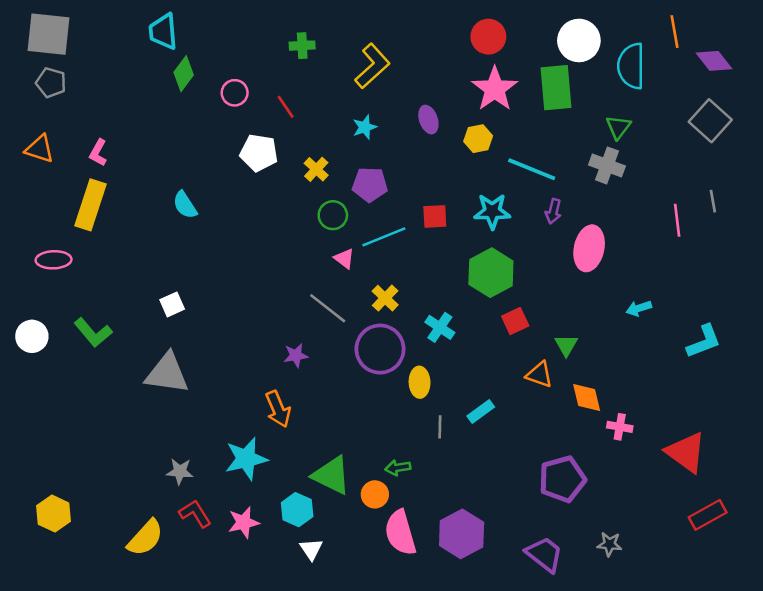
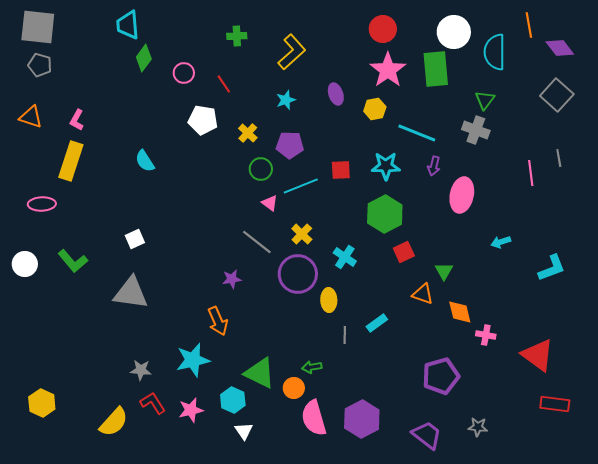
red rectangle: (708, 515) -> (555, 404), turned 36

